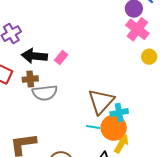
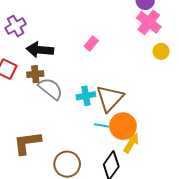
pink rectangle: (61, 58) -> (91, 44), moved
gray semicircle: (45, 93) -> (51, 89), turned -135
cyan cross: (119, 113) -> (86, 96), moved

